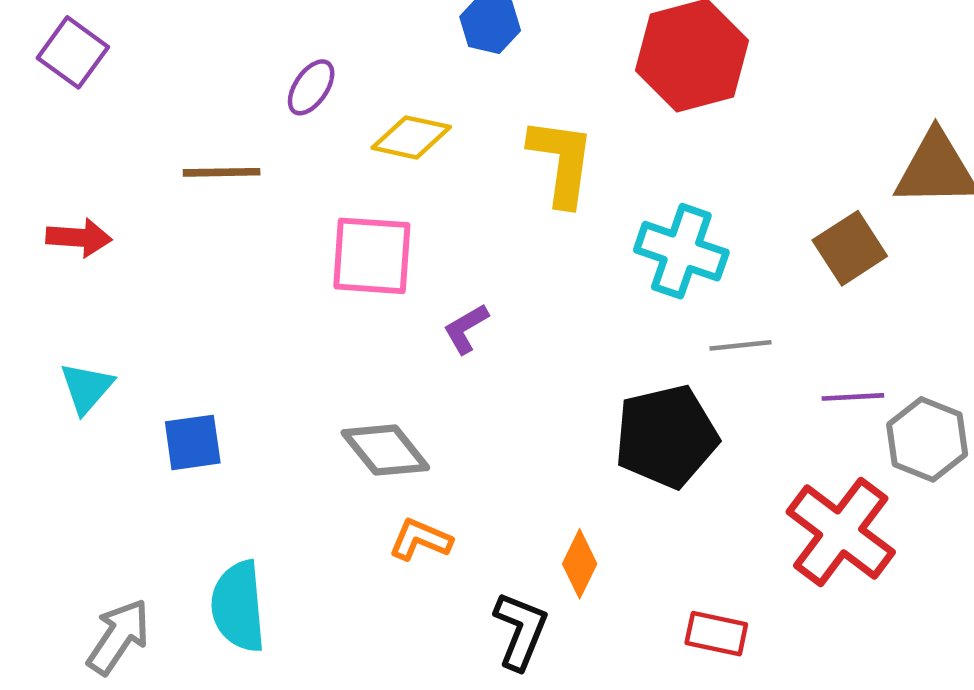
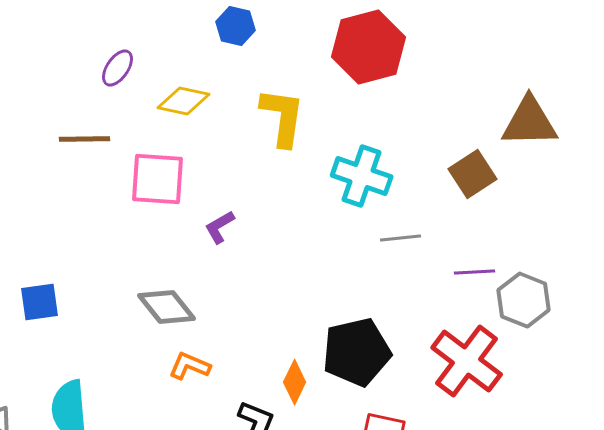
brown line: (222, 172) -> (85, 139), moved
black pentagon: (666, 436) -> (357, 352), moved

